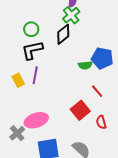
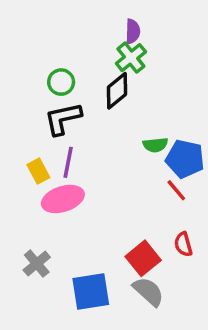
blue pentagon: (102, 58) -> (185, 159), moved
red square: (80, 110) -> (143, 258), moved
pink ellipse: (36, 120) -> (63, 199), moved

